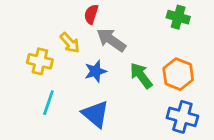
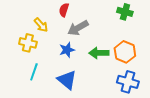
gray arrow: (111, 40) -> (78, 28), turned -65
yellow arrow: (70, 43) -> (41, 25), moved
green arrow: (141, 76) -> (99, 53), turned -54

